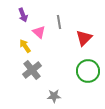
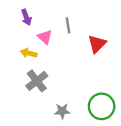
yellow arrow: (25, 46) -> (29, 53), turned -40
green circle: (88, 71) -> (102, 106), moved

